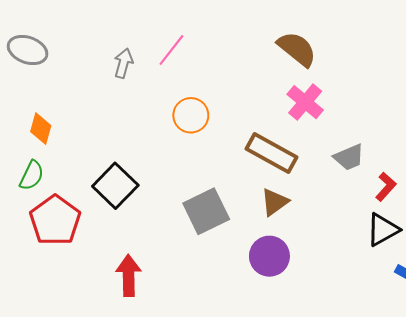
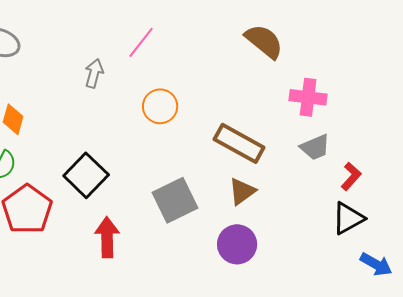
gray arrow: (123, 63) -> (94, 73), moved
pink cross: (305, 102) -> (308, 97), moved, turned -33
red arrow: (129, 276) -> (107, 237), moved

